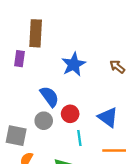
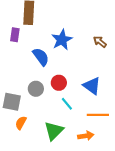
blue semicircle: (49, 97) -> (41, 57), moved
cyan line: (79, 138) -> (67, 104), turned -32

